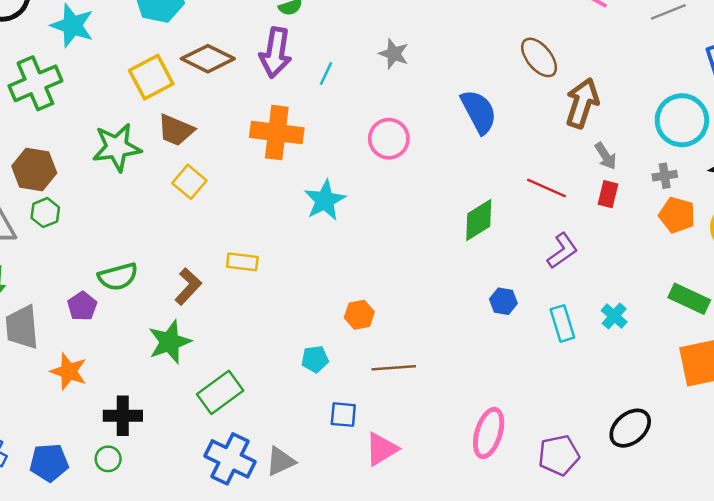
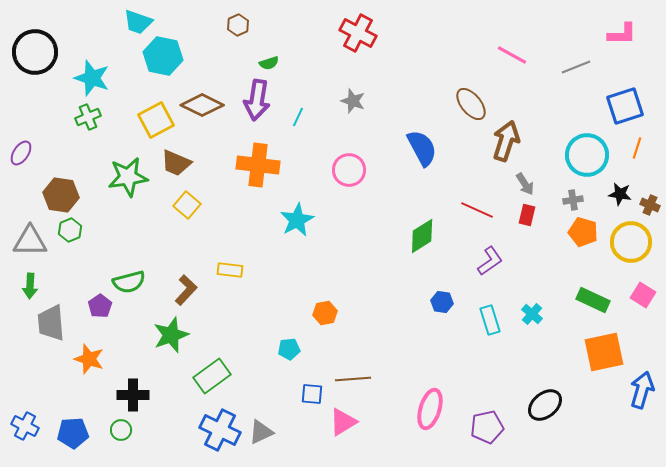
green cross: (35, 83) -> (88, 117), moved, size x0.6
brown line: (394, 368) -> (353, 379), moved

